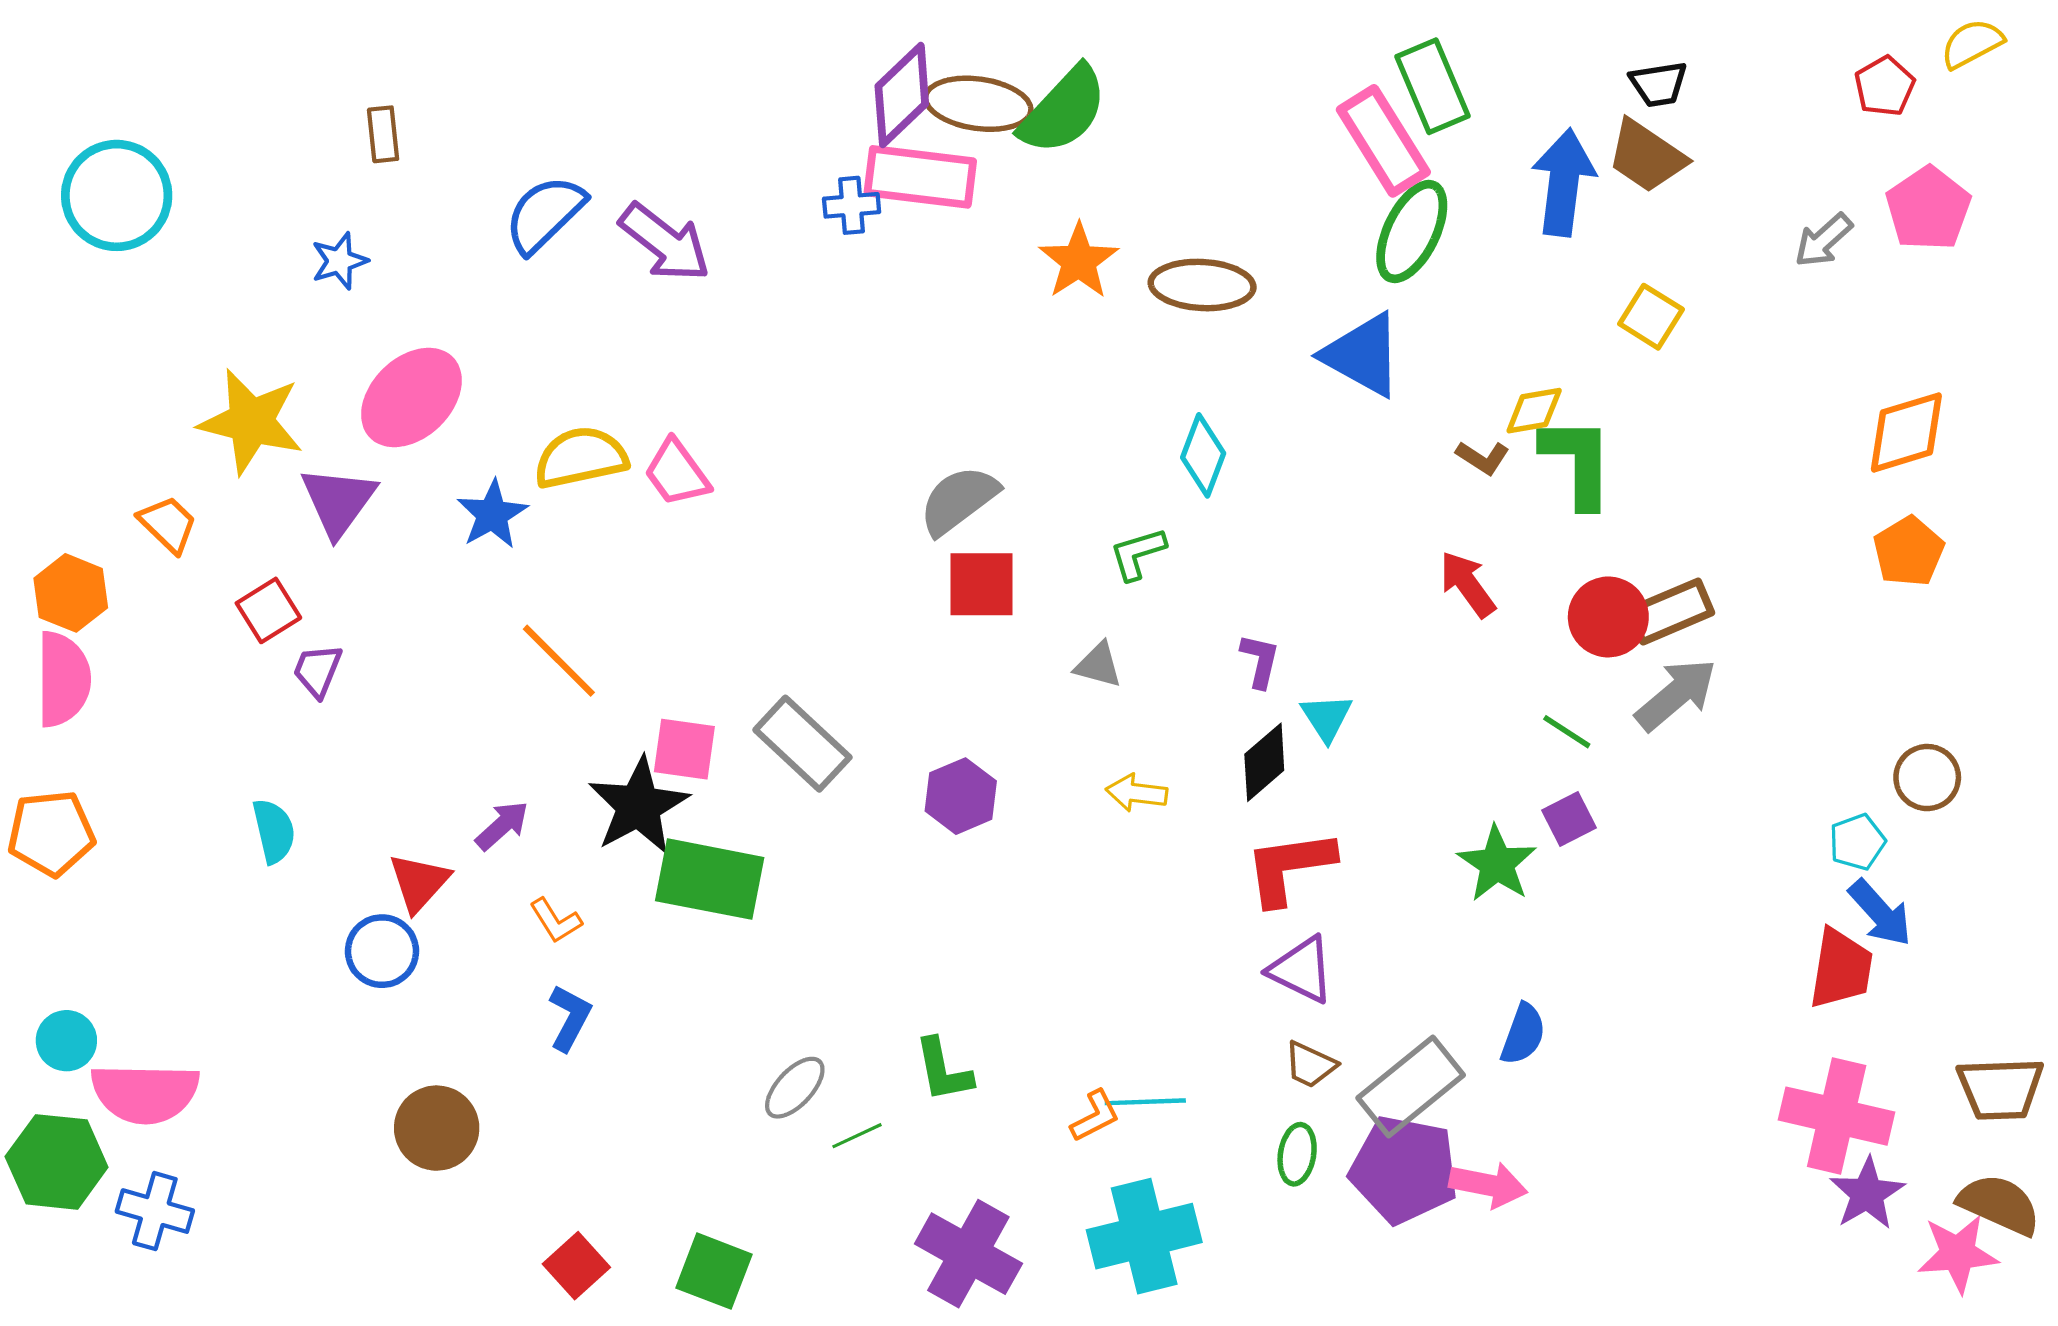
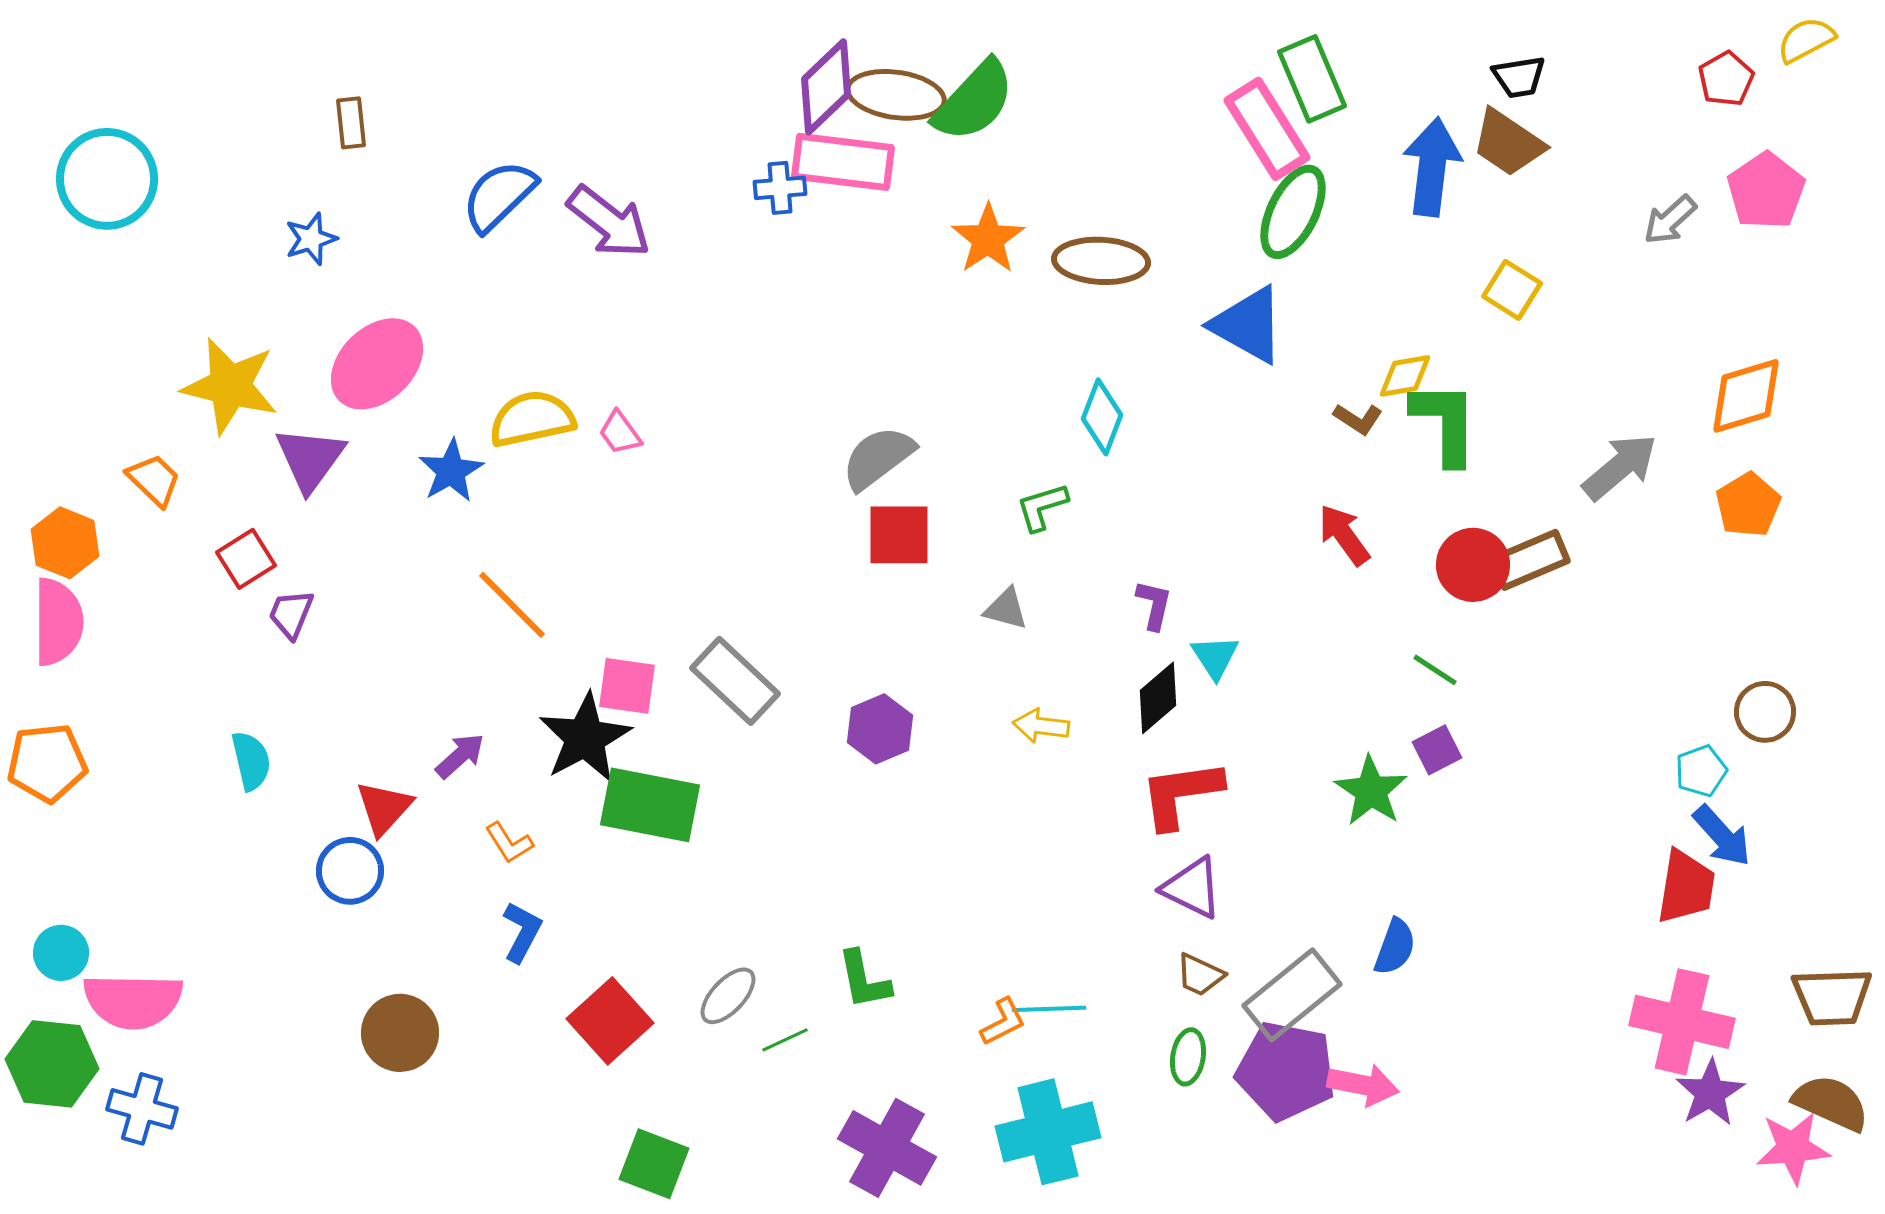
pink trapezoid: (677, 473) -> (620, 433), size x0.7
gray arrow: (1676, 695) -> (1620, 467), moved
red square: (576, 1266) -> (610, 1021), moved, size x1.4

